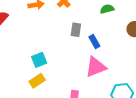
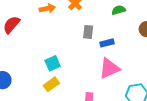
blue rectangle: (94, 41) -> (107, 43), turned -72

